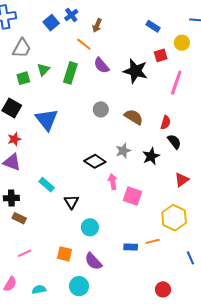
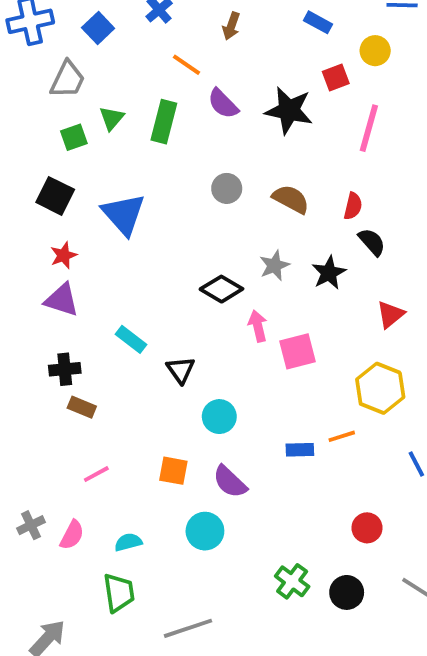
blue square: (51, 23) -> (98, 28), moved
brown arrow: (97, 25) -> (231, 26), moved
pink square: (132, 196) -> (298, 351), turned -30

